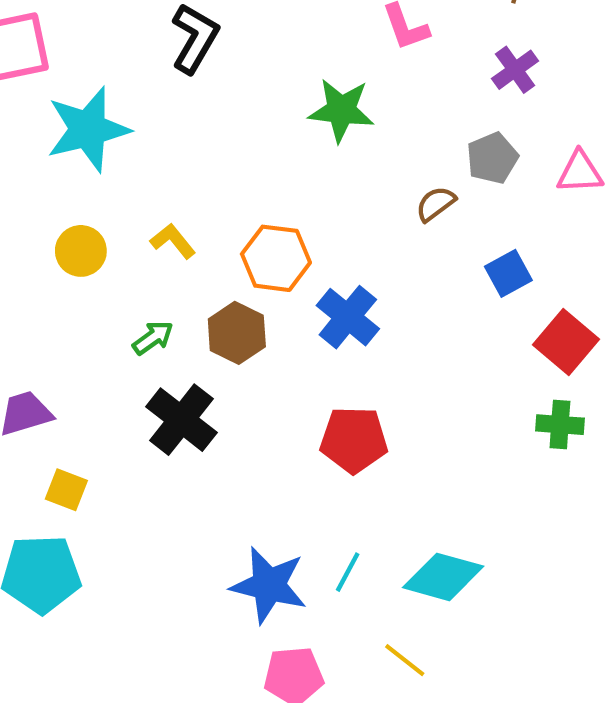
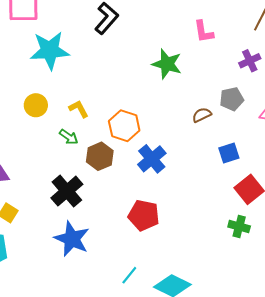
green arrow: (153, 338) -> (69, 137), moved, turned 60
blue star: (269, 585) -> (72, 239), moved

